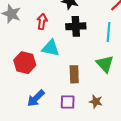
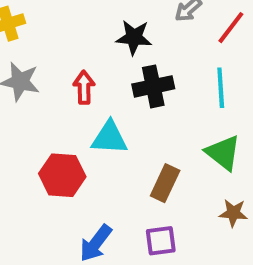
brown rectangle: (74, 74) -> (165, 183), turned 36
brown star: (96, 102) -> (233, 213), moved

